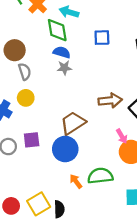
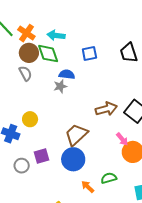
brown circle: (15, 50) -> (29, 53), moved
blue semicircle: (62, 52) -> (67, 74), moved
gray semicircle: (25, 72) -> (25, 73), moved
green semicircle: (100, 176) -> (109, 178), size x0.7

